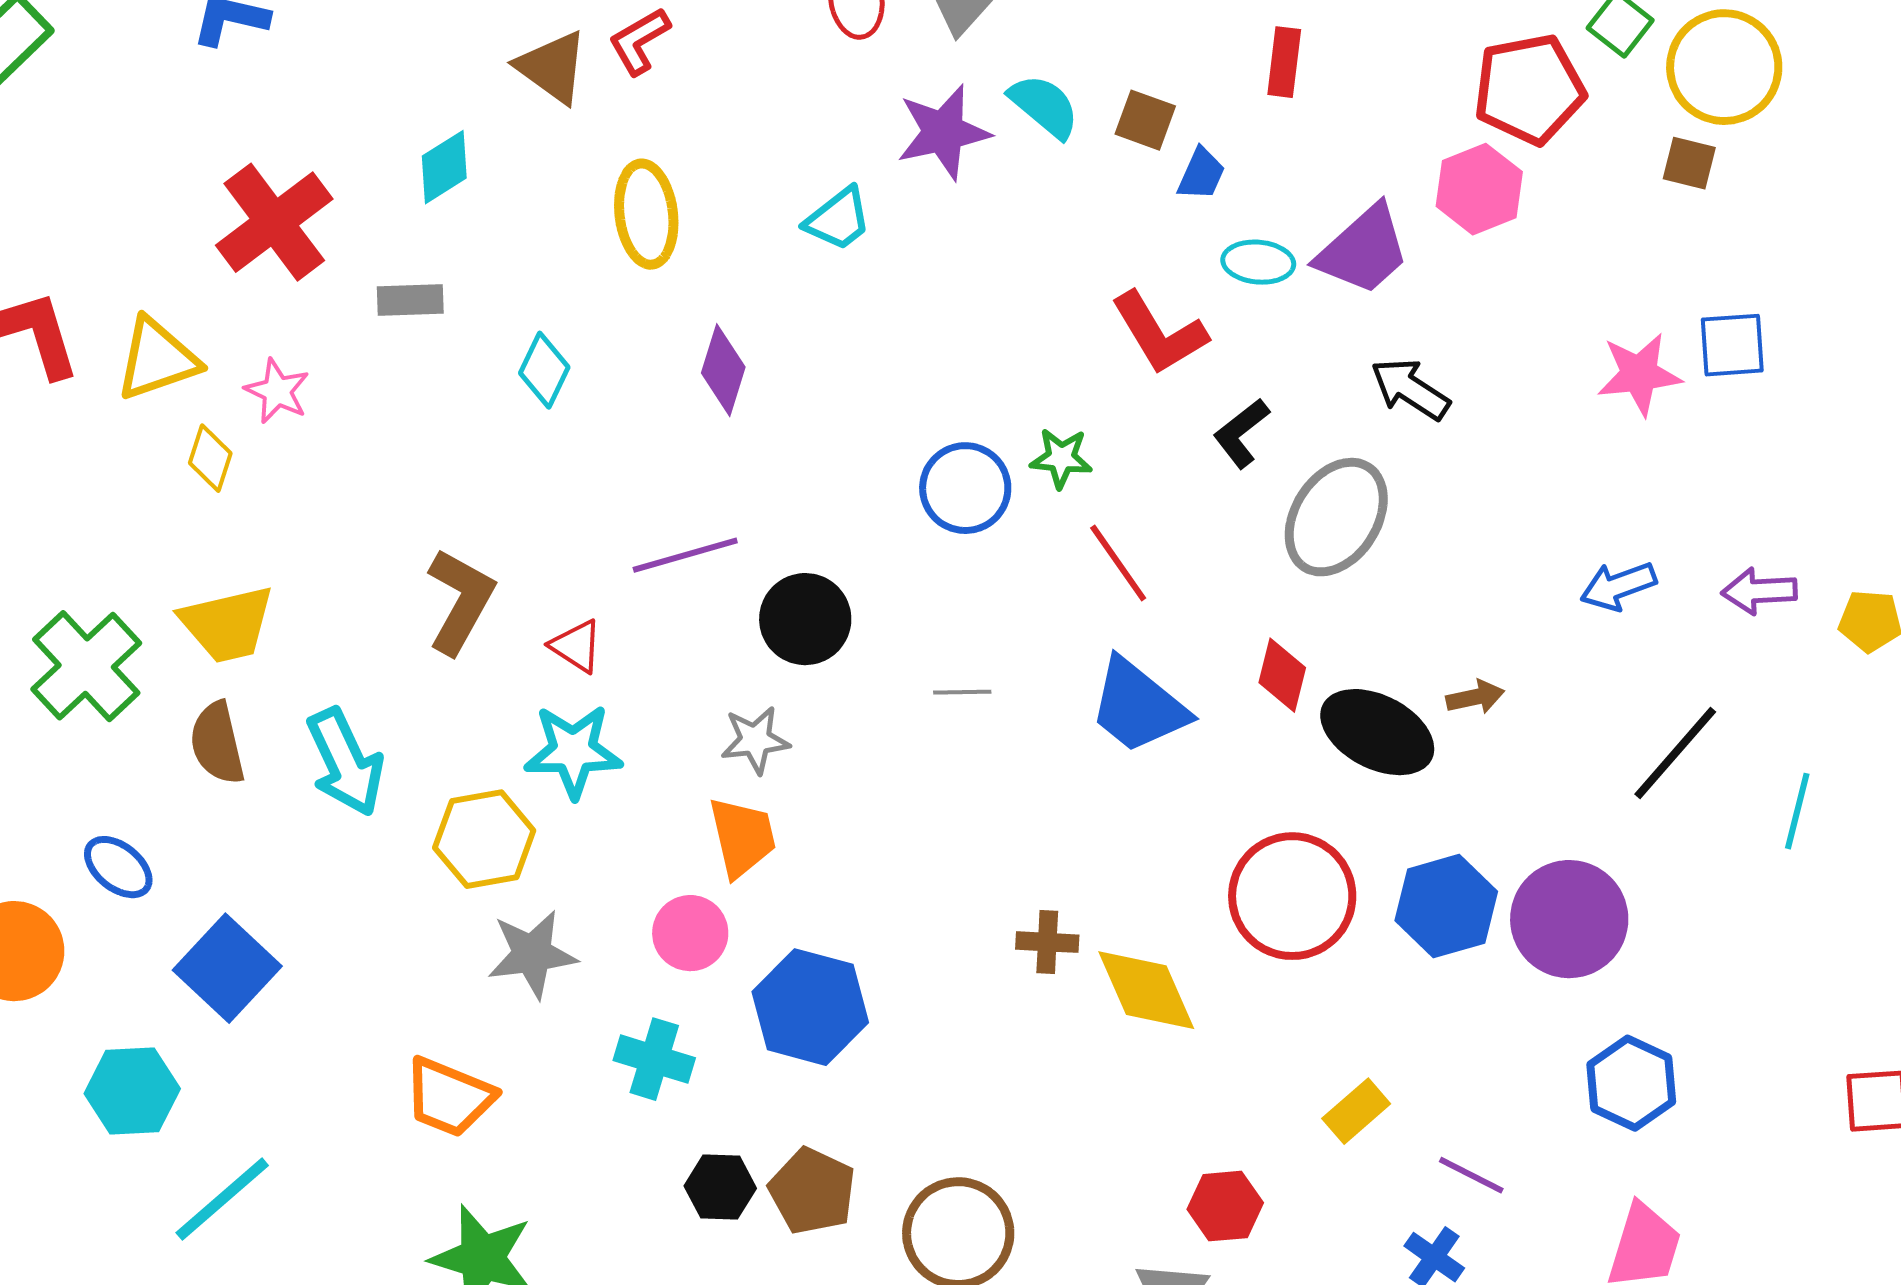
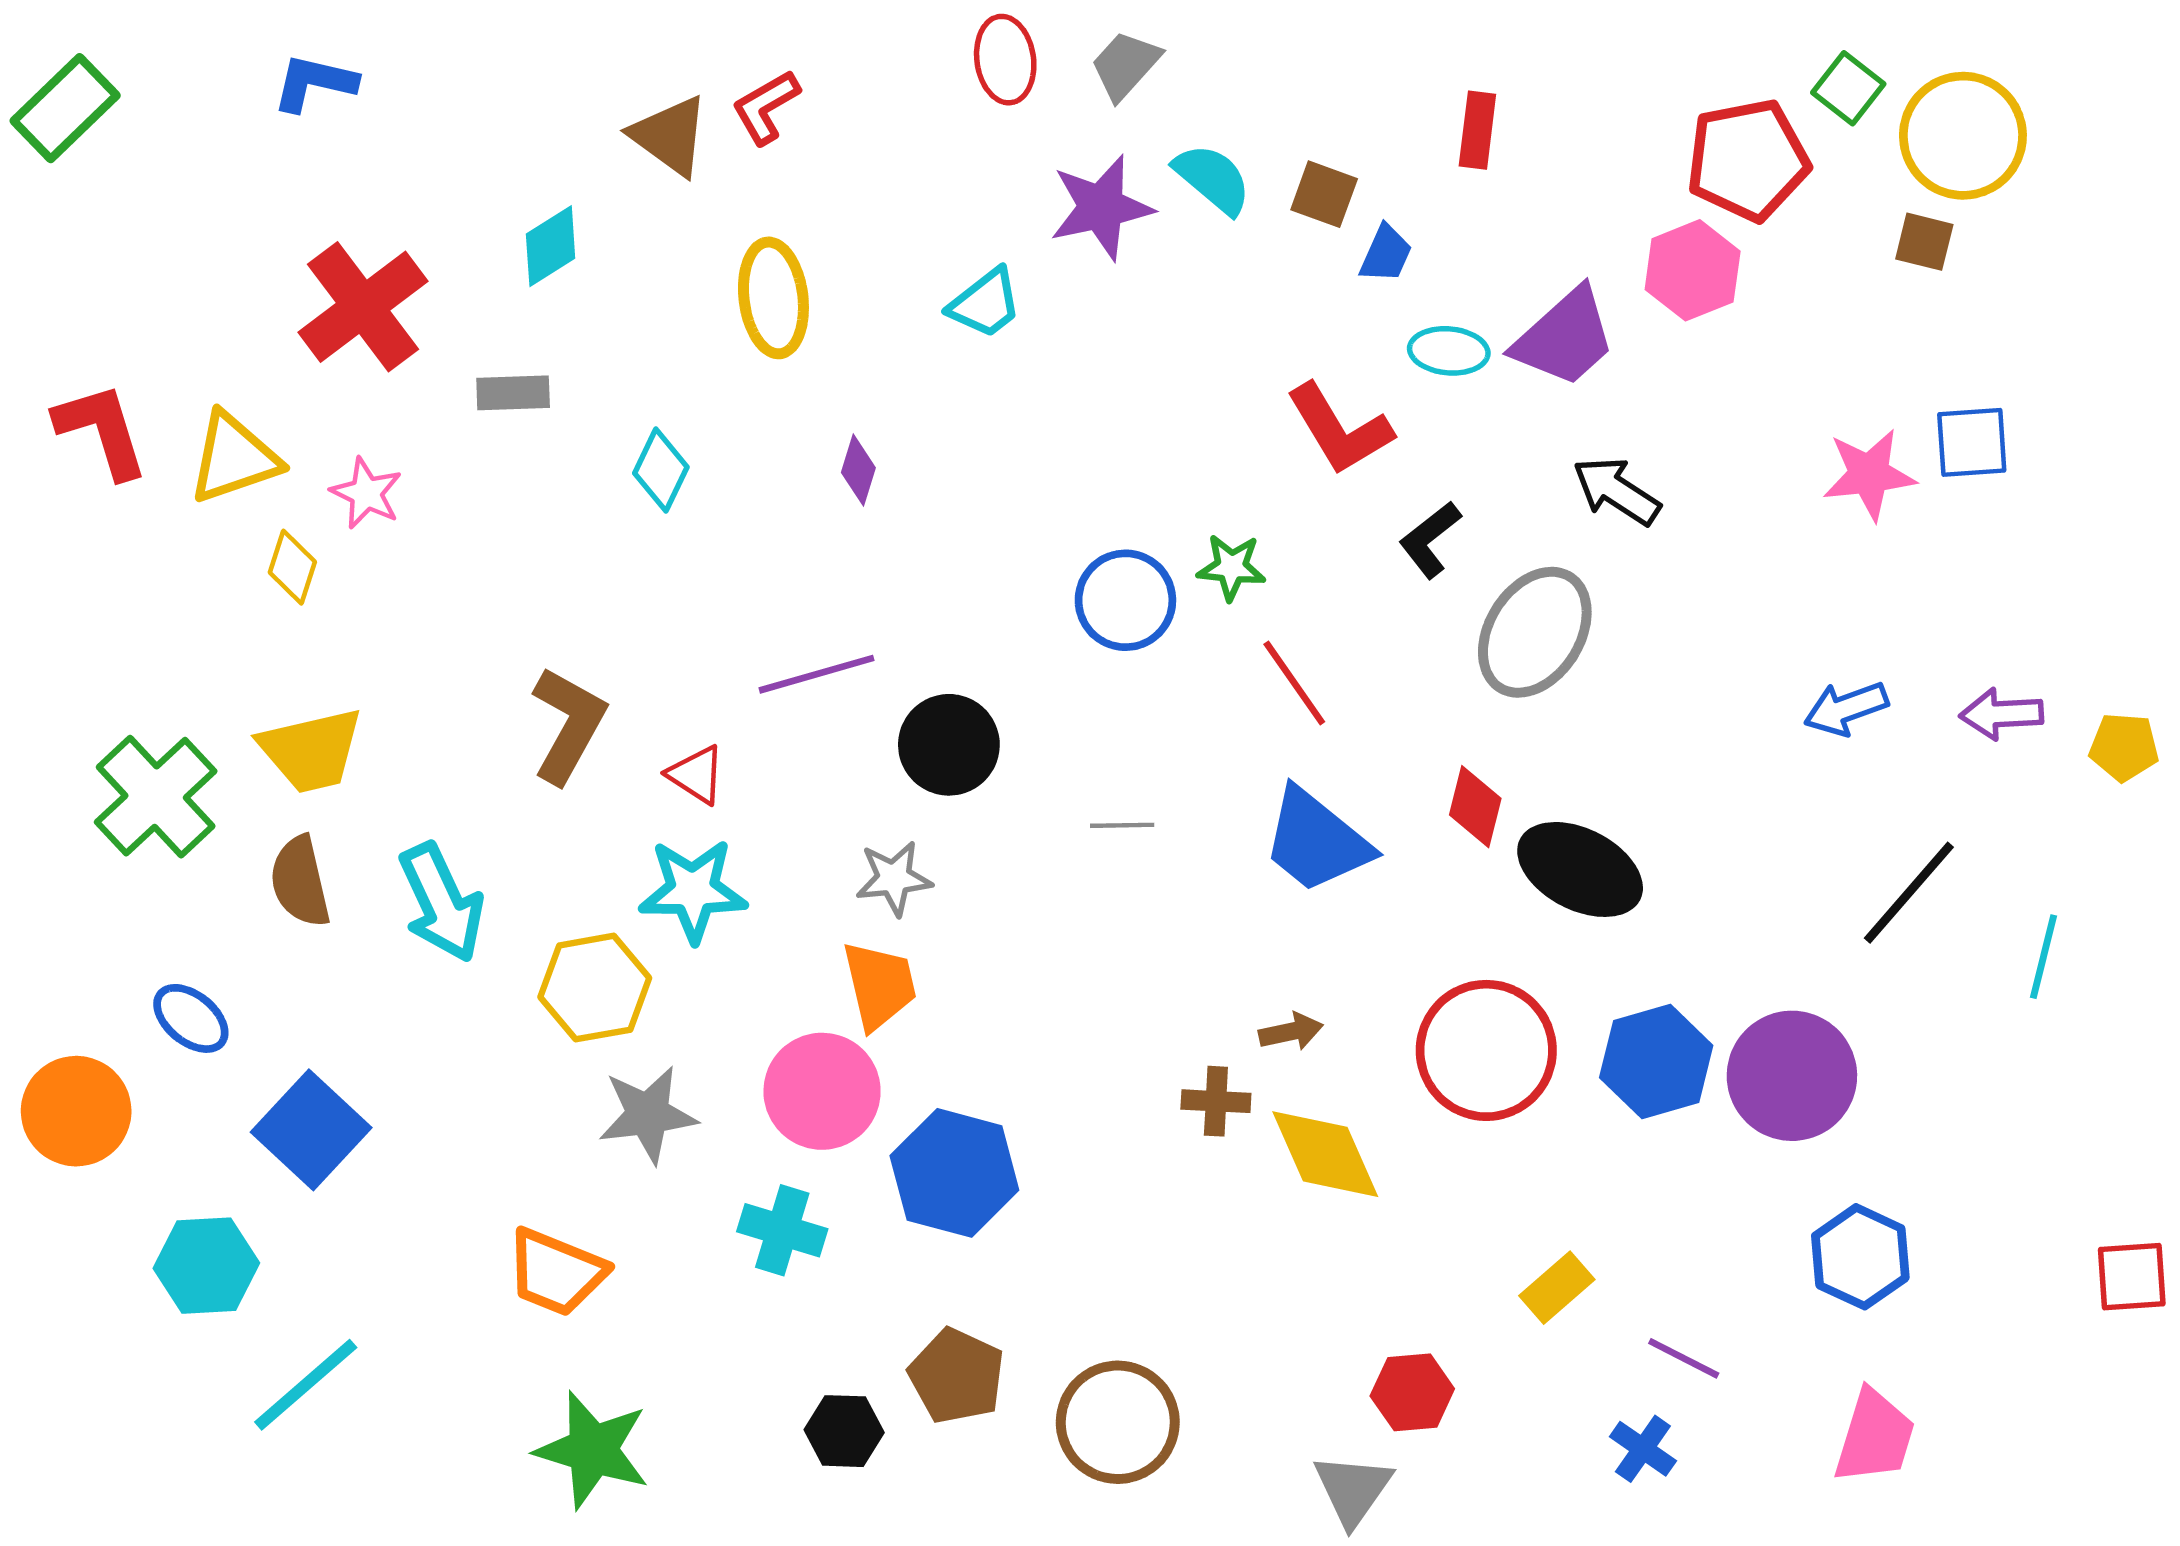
purple diamond: (723, 370) -> (858, 470), size x0.7
brown arrow: (1475, 697) -> (1291, 1032), moved
pink circle: (690, 933) -> (822, 1091), size x1.4
black hexagon: (720, 1187) -> (844, 1431), moved

